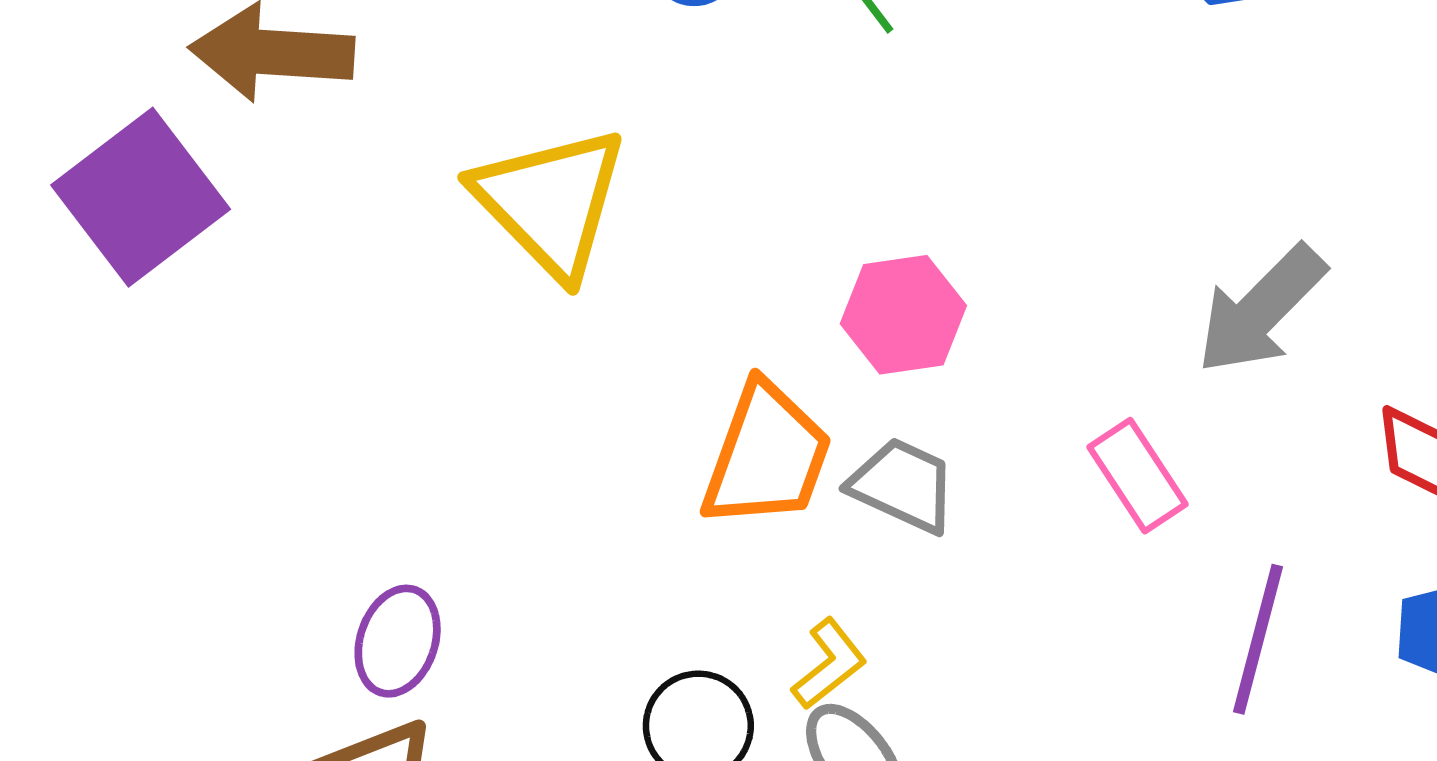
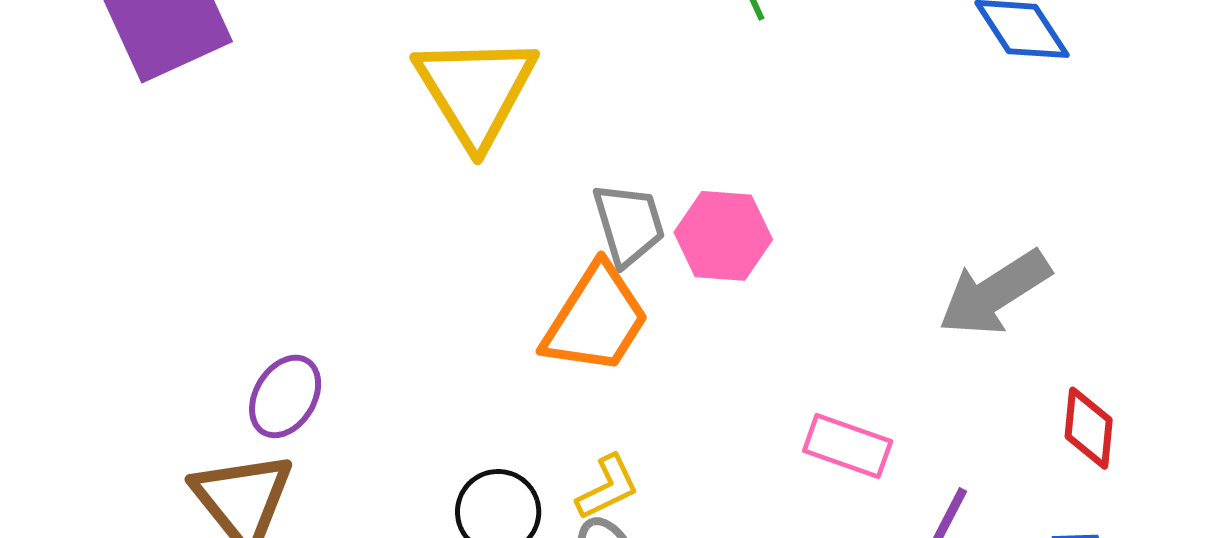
pink rectangle: (1137, 476) -> (848, 446), moved, turned -50
gray trapezoid: (903, 485) -> (629, 224), moved, turned 36

